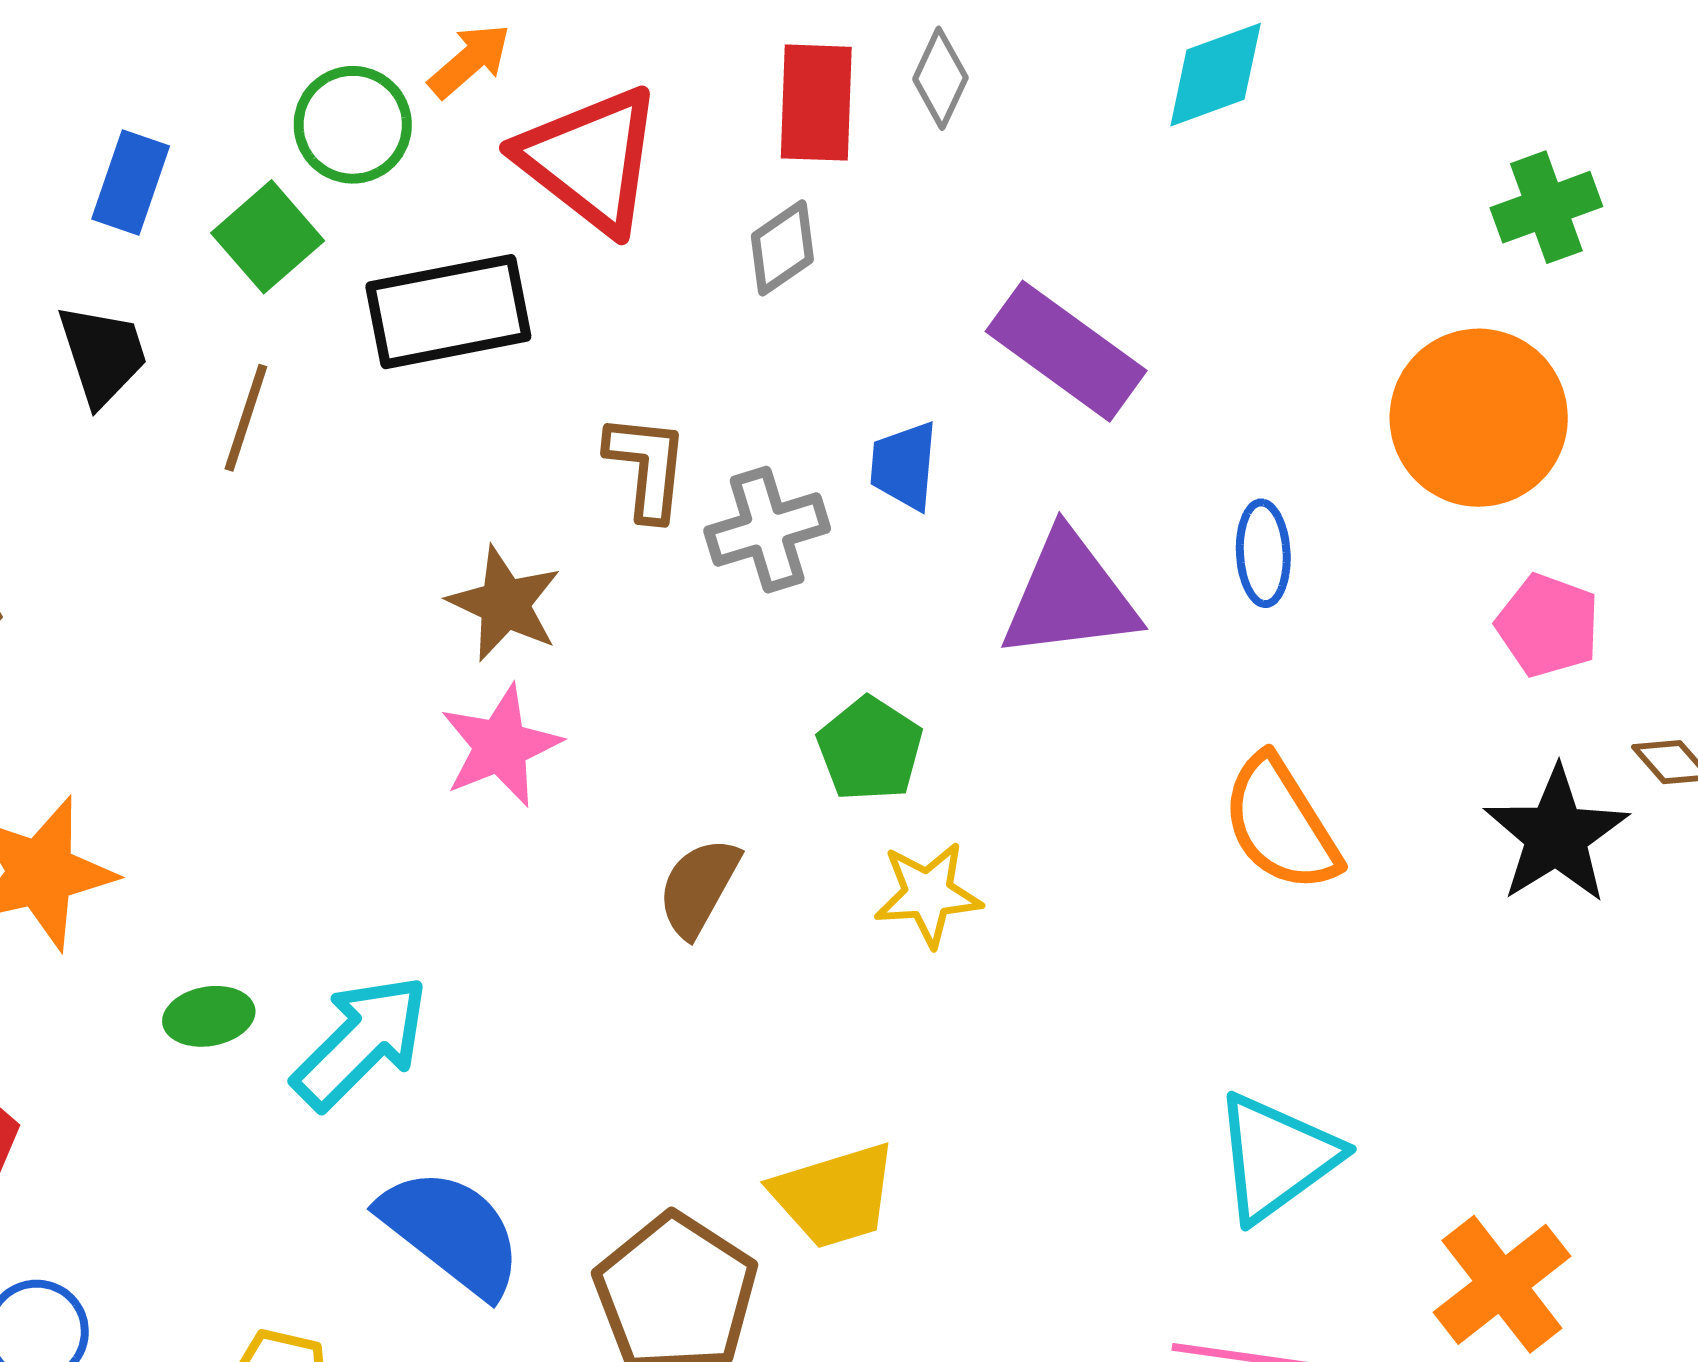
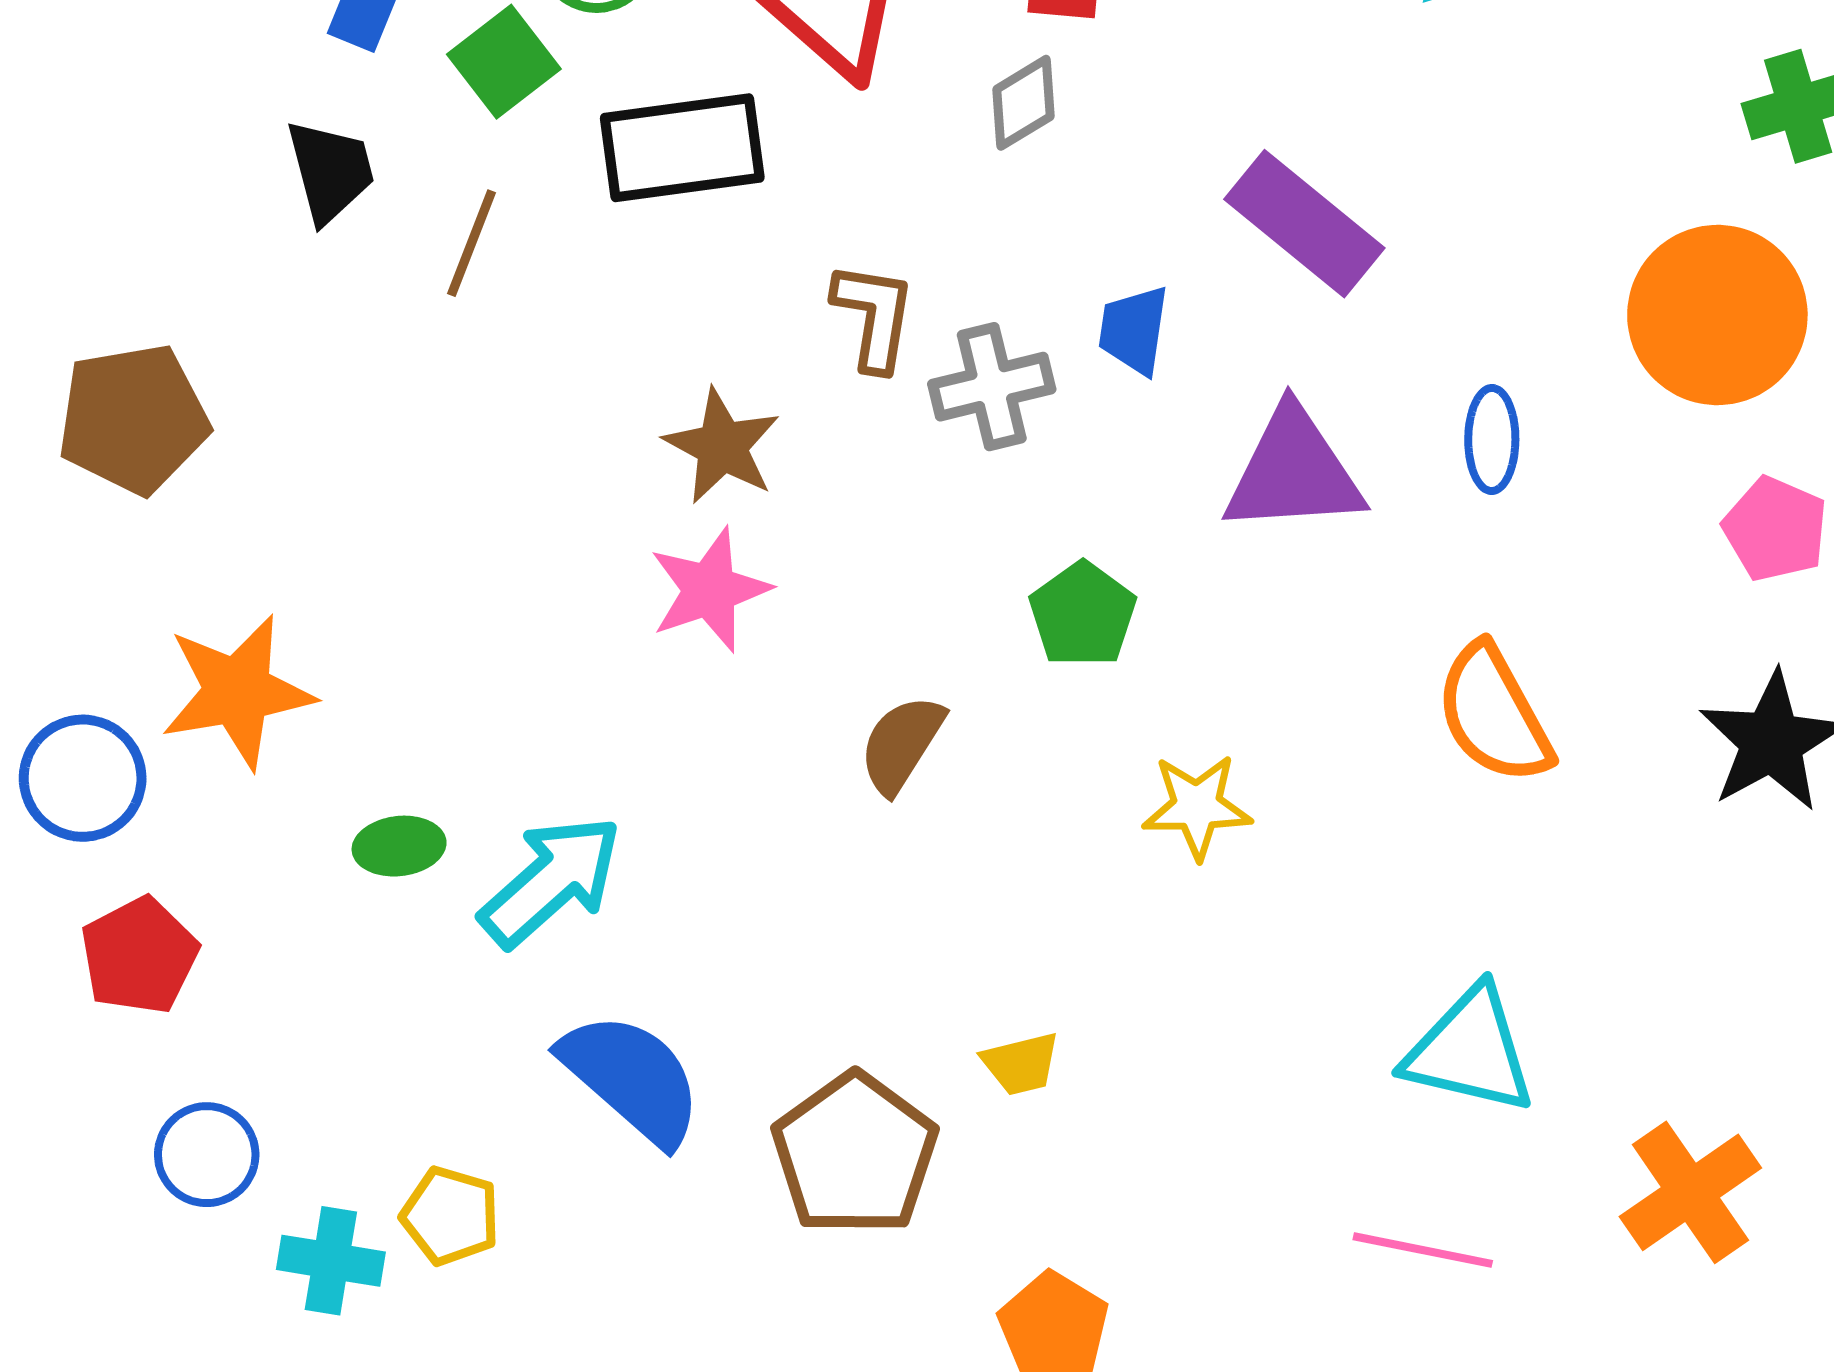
yellow star: (928, 894) -> (1197, 806), moved
cyan triangle: (1276, 1157) -> (1470, 1051), turned 46
yellow trapezoid: (834, 1196) -> (1021, 1064), size x0.6

